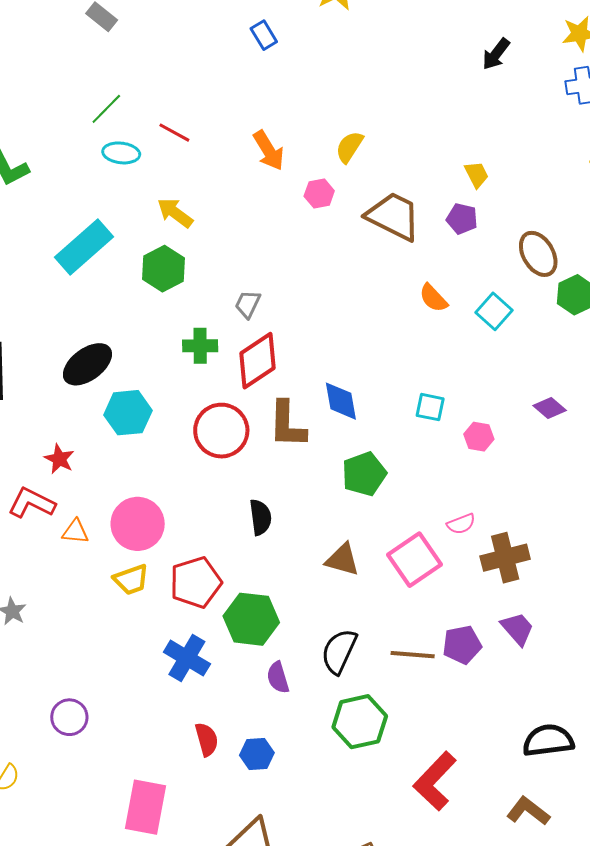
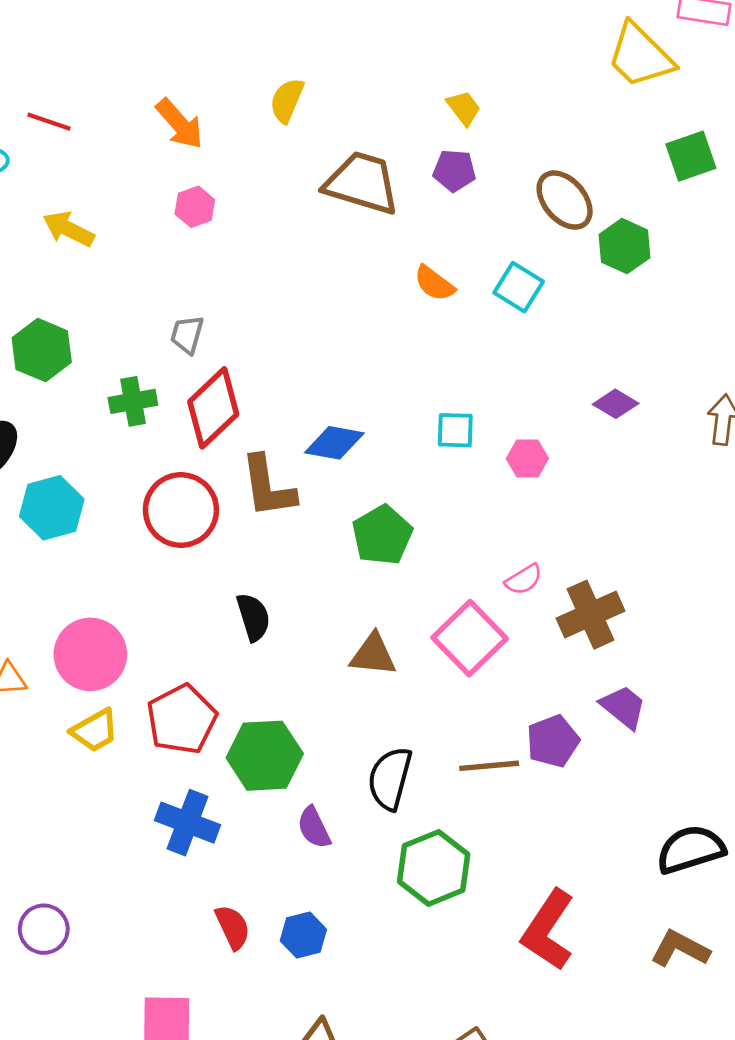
pink hexagon: (319, 194) -> (195, 207), moved
green hexagon: (163, 269) -> (42, 350), moved
blue diamond: (341, 401) -> (334, 443), turned -60

